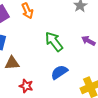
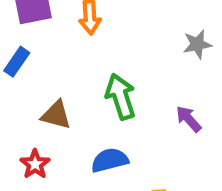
brown triangle: (12, 63) -> (56, 115), moved

